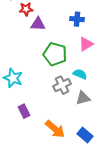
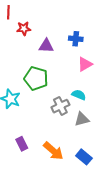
purple triangle: (38, 24) -> (46, 46), moved
green pentagon: (55, 54) -> (36, 78), moved
purple rectangle: (24, 111) -> (22, 144), moved

